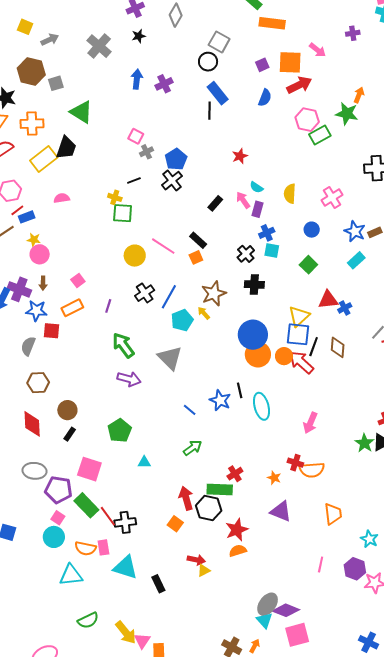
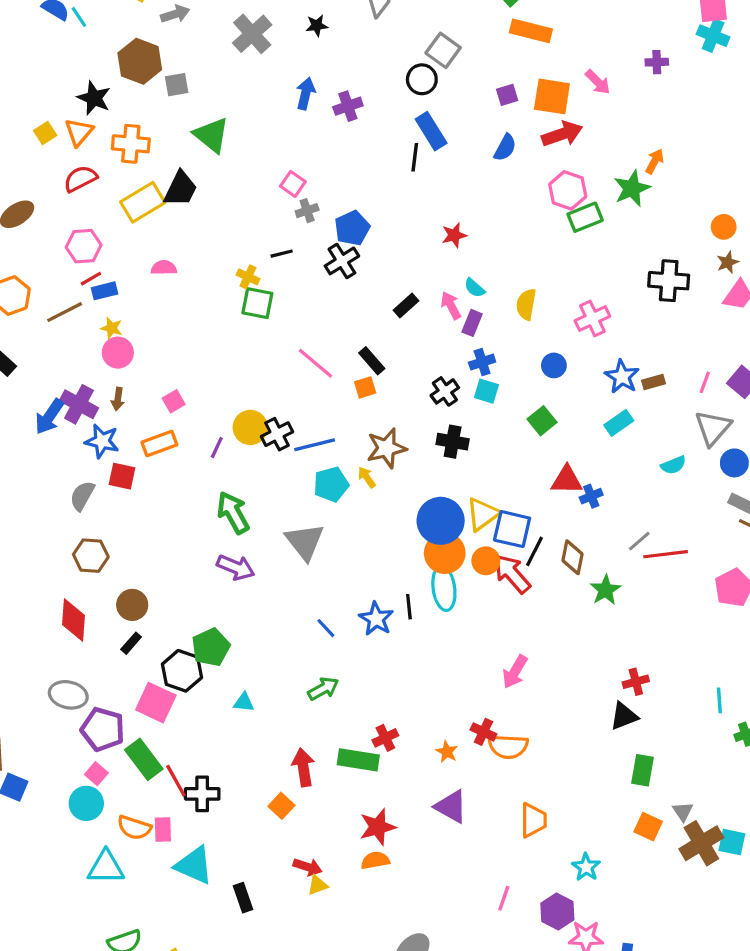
green star: (347, 114) -> (632, 188), turned 30
yellow circle: (135, 256) -> (250, 427), moved
blue line: (169, 297) -> (315, 445), turned 40
yellow triangle: (299, 316) -> (483, 514), moved
cyan ellipse: (262, 406) -> (444, 588), moved
green star: (365, 443) -> (605, 590), moved
black hexagon: (209, 508) -> (182, 671), moved

